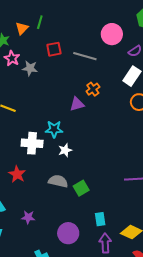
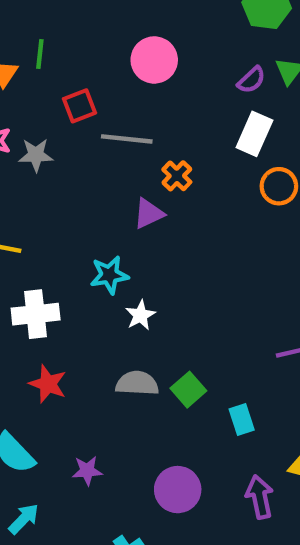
pink circle: (112, 34) -> (154, 60), moved
gray line: (85, 56) -> (127, 139), moved
white cross: (32, 143) -> (36, 314), moved
cyan rectangle: (100, 219) -> (242, 419), moved

